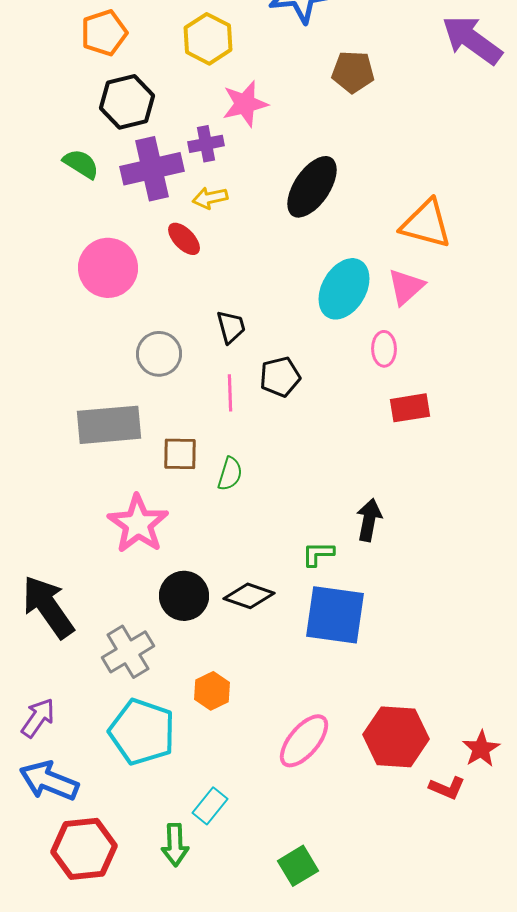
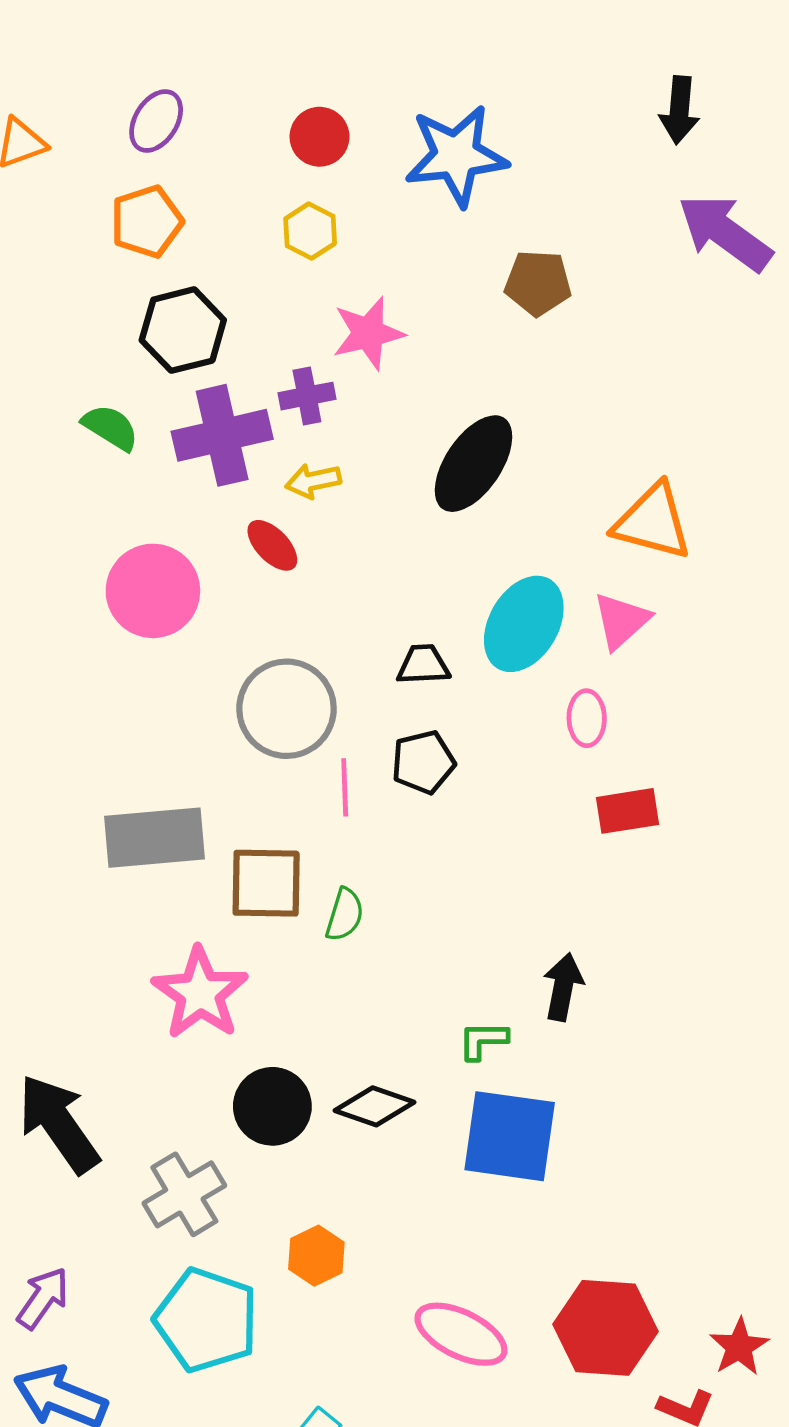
yellow hexagon: (208, 39) -> (310, 231), size x0.7
black trapezoid: (231, 327) -> (423, 665), moved, turned -78
gray circle: (159, 354) -> (287, 709), moved, size x1.4
brown square: (180, 454) -> (266, 883), size x1.4
pink ellipse: (304, 741) -> (461, 1334), turned 76

